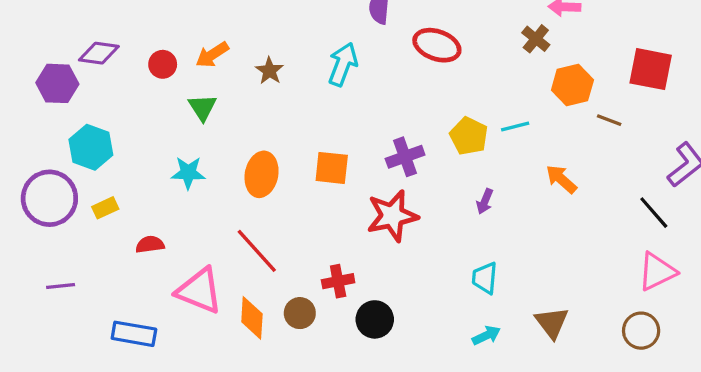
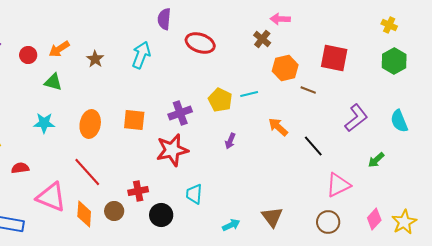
green triangle: (203, 107) -> (53, 82), turned -42
black line: (654, 213) -> (313, 146), moved
cyan trapezoid: (485, 278) -> (194, 194), moved

